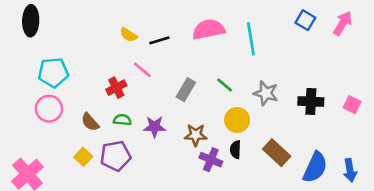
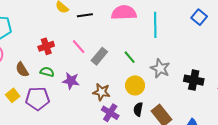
pink line: (142, 70) -> (79, 47), moved
black semicircle: (235, 150) -> (138, 109), moved

